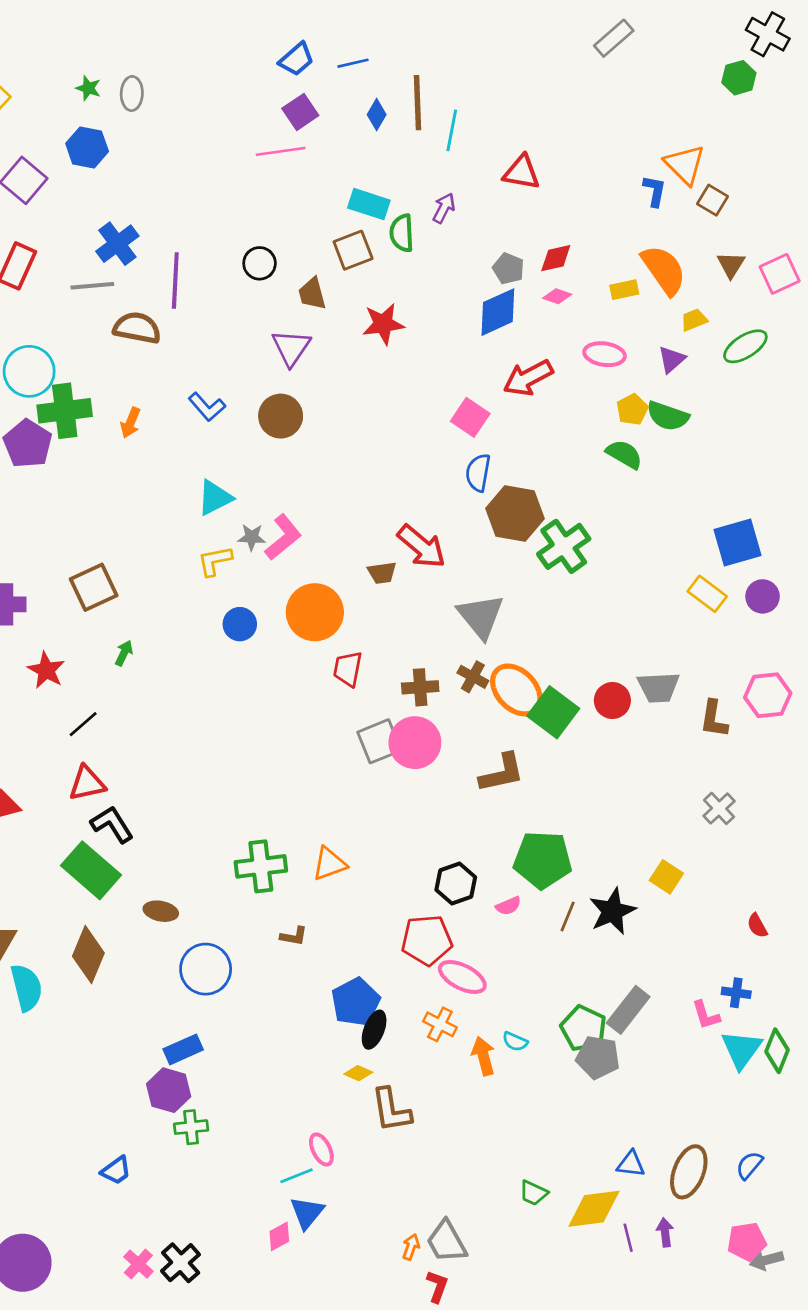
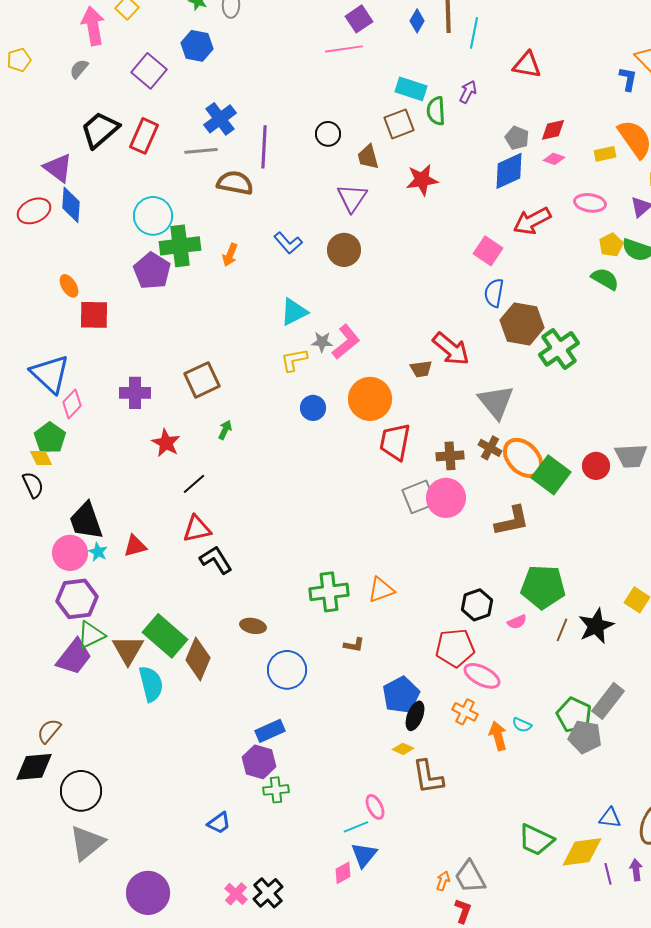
red trapezoid: (348, 669) -> (395, 442), size x1.4
green rectangle: (91, 870) -> (165, 636), moved
green trapezoid: (533, 1193) -> (536, 840), size x1.6

